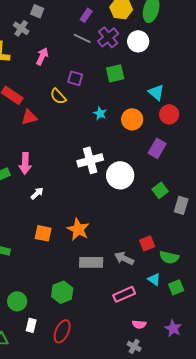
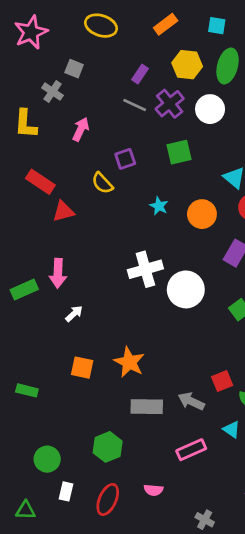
purple square: (75, 78) -> (125, 159), turned -35
pink semicircle: (139, 324) -> (153, 490), moved

